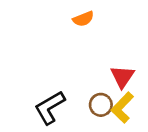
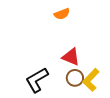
red triangle: (122, 77) -> (71, 57), moved, turned -42

